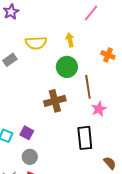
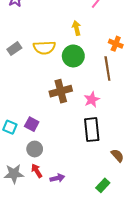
yellow semicircle: (36, 43) -> (44, 48), moved
brown line: (88, 87) -> (107, 69), moved
pink star: (99, 109) -> (92, 100), moved

